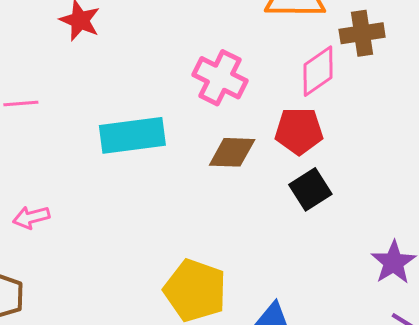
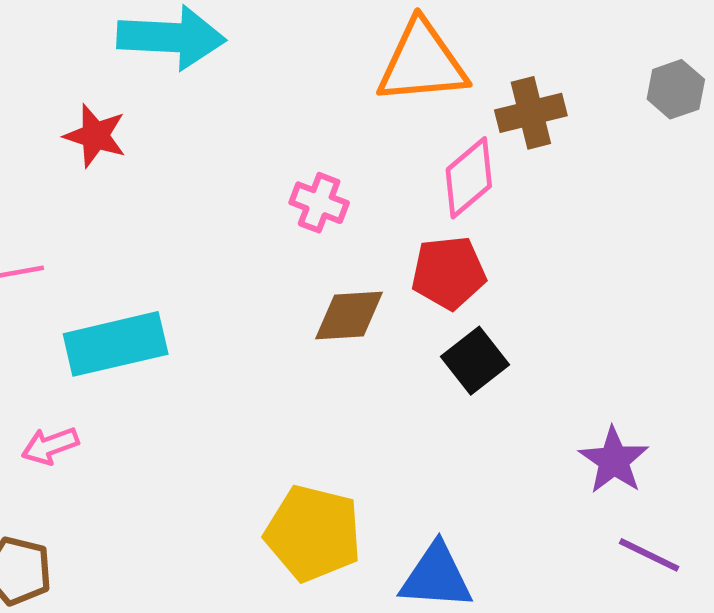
pink cross: (220, 78) -> (319, 203), size x0.7
cyan rectangle: (132, 135) -> (116, 344), moved

